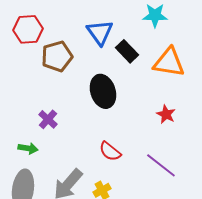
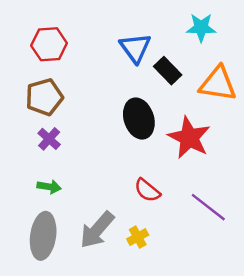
brown pentagon: (57, 56) -> (44, 97), moved
red star: (166, 114) -> (189, 138), moved, size x1.8
purple cross: (48, 119) -> (49, 139), moved

